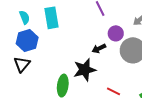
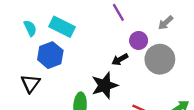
cyan rectangle: (52, 18) -> (62, 27), turned -50
blue hexagon: (27, 41) -> (50, 55), moved

